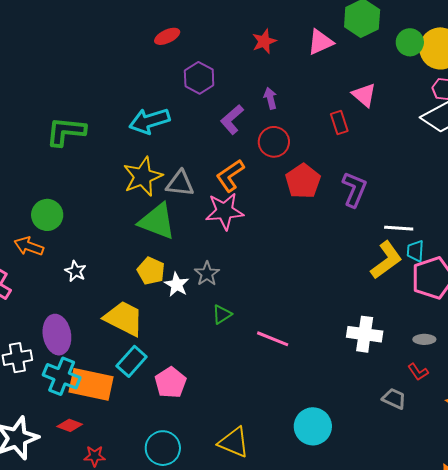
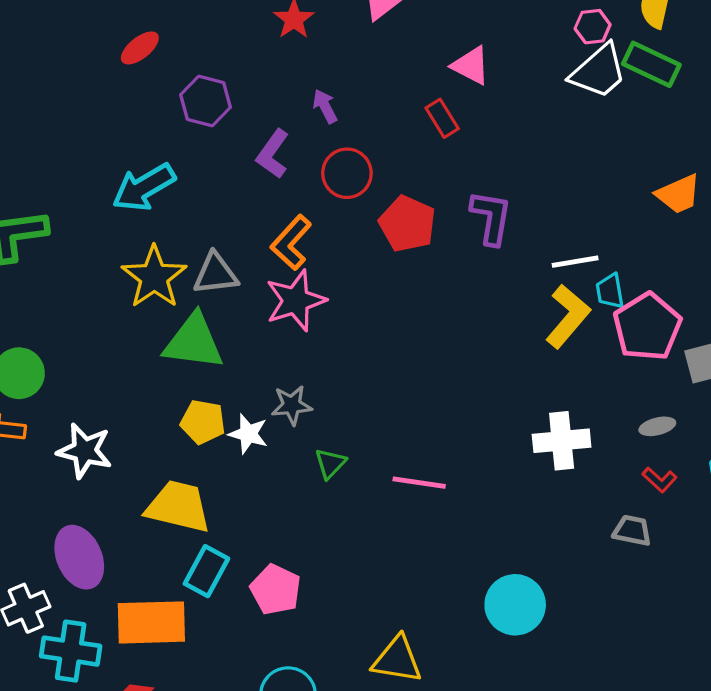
white star: (76, 271) -> (85, 451), size x1.6
gray star: (207, 274) -> (292, 405), turned -30
cyan cross: (62, 376) -> (71, 651), moved

